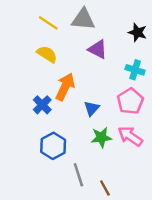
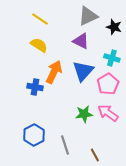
gray triangle: (83, 19) -> (88, 16), moved, turned -30
blue cross: (42, 105) -> (35, 87), turned -35
blue triangle: (92, 108) -> (83, 71), moved, size x1.6
blue hexagon: (53, 146) -> (34, 135), moved
brown line: (105, 188) -> (95, 155), moved

